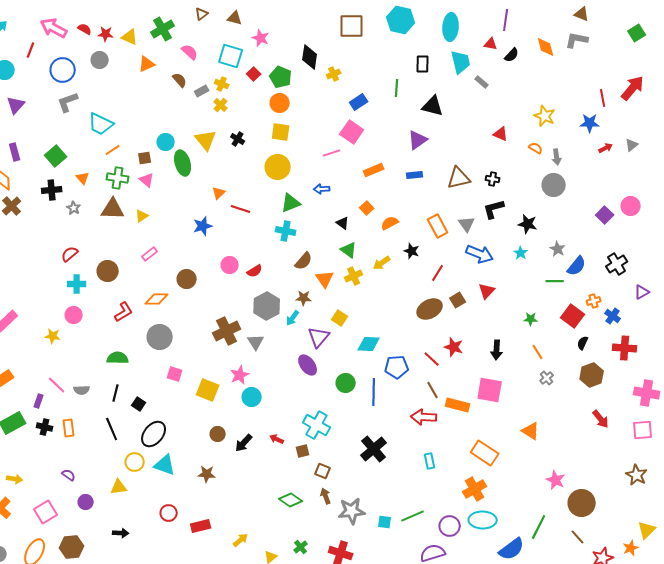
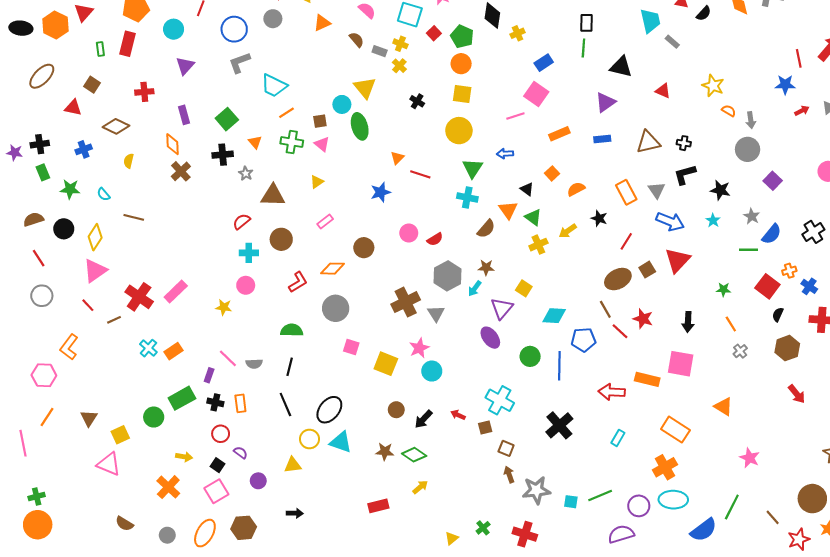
black rectangle: (423, 64) -> (587, 23), moved
gray rectangle: (202, 91) -> (380, 51), turned 48
yellow star: (545, 116) -> (713, 86), moved
red triangle: (501, 134) -> (663, 91), moved
yellow triangle: (206, 140) -> (365, 88), moved
green triangle: (291, 203) -> (473, 168), turned -35
brown triangle: (113, 209) -> (273, 195), moved
purple square: (605, 215) -> (773, 181), moved
orange triangle: (325, 279) -> (508, 210), moved
red triangle: (487, 291) -> (677, 260), size x1.5
brown line: (433, 390) -> (605, 309), moved
black square: (139, 404) -> (217, 465), moved
cyan rectangle: (430, 461) -> (618, 438), turned 42
green diamond: (291, 500) -> (414, 455), moved
brown circle: (582, 503) -> (812, 499), moved
red circle: (169, 513) -> (221, 434), moved
yellow arrow: (241, 540) -> (420, 487), moved

